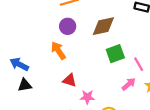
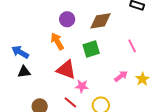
green square: (115, 54) -> (91, 49), moved
pink line: (139, 64) -> (132, 46), moved
red triangle: (70, 80) -> (66, 70), size x1.5

